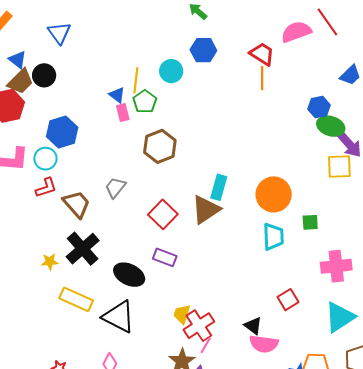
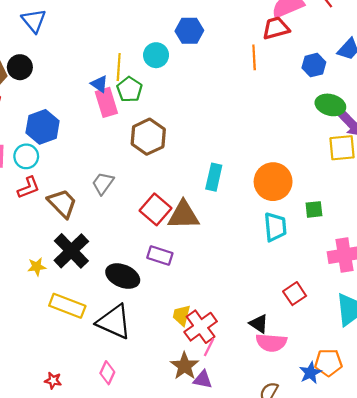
red trapezoid: (262, 54) -> (276, 28), moved, turned -44
blue hexagon: (319, 107) -> (314, 65), moved
pink rectangle: (123, 113) -> (106, 102), size x1.5
brown triangle: (206, 210) -> (183, 215), moved, turned 36

